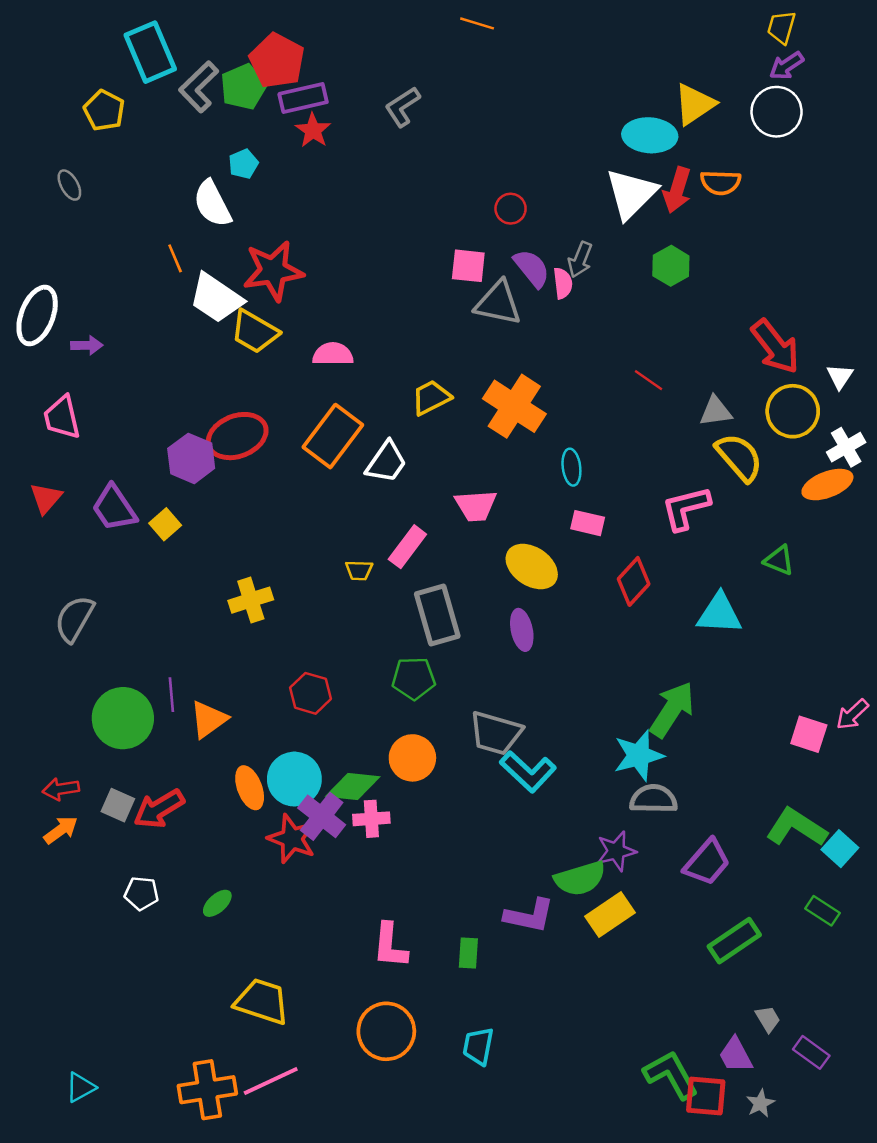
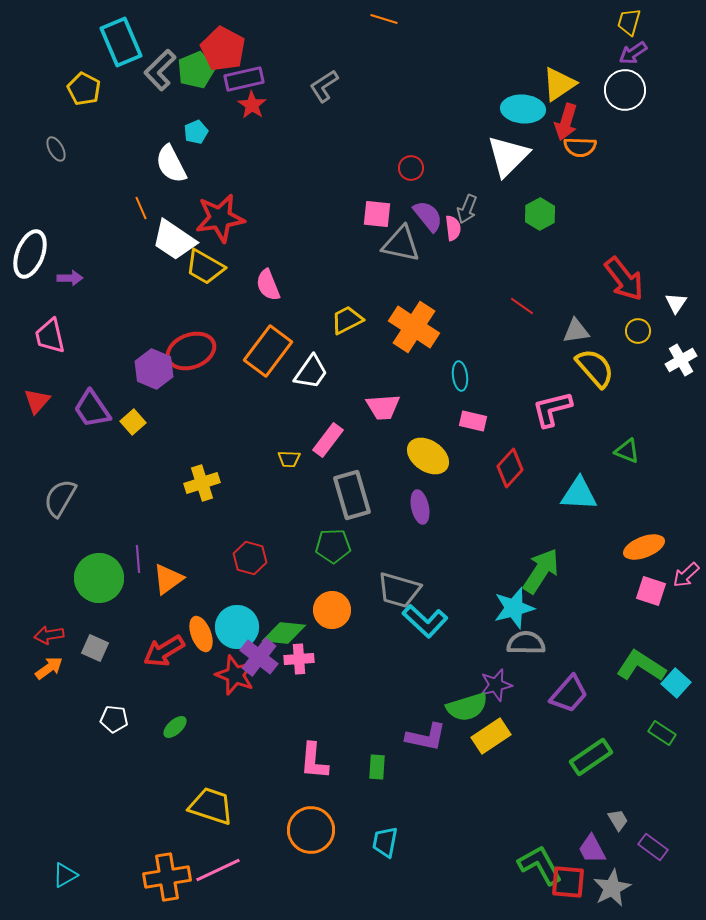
red arrow: (677, 190) -> (566, 122), moved
pink semicircle: (333, 354) -> (268, 285), turned -112
yellow circle: (793, 411) -> (638, 331), size x0.6
orange ellipse: (827, 485) -> (644, 547), moved
red arrow: (159, 809) -> (164, 651), moved
gray star: (760, 1103) -> (612, 888), size x1.6

